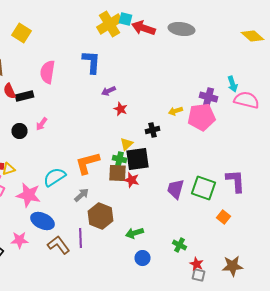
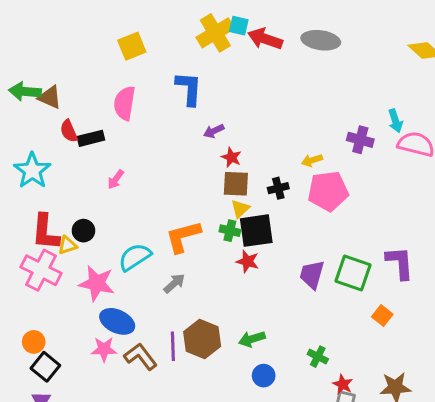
yellow square: (22, 33) -> (132, 46), moved, turned 36
pink pentagon: (202, 117) -> (328, 191), moved
black circle: (20, 131) -> (83, 231), moved
brown square: (118, 173) -> (236, 184), moved
brown hexagon: (100, 216) -> (202, 339), moved
pink star: (20, 240) -> (104, 349), moved

